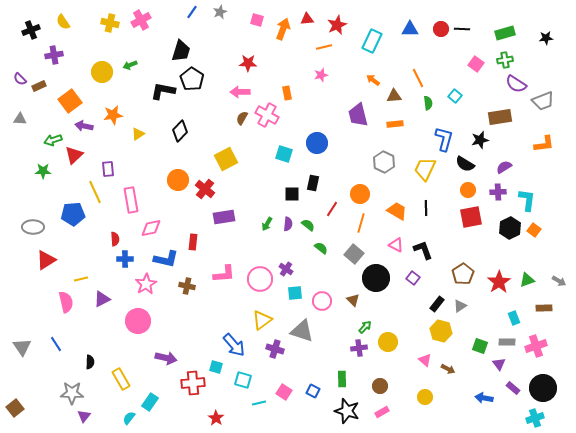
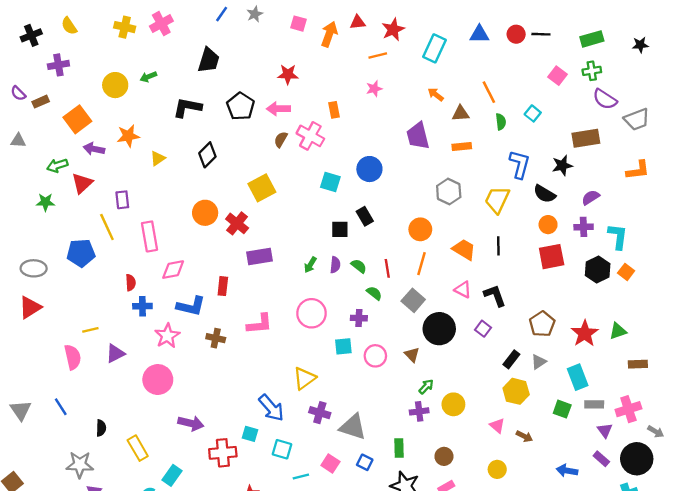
black pentagon: (192, 79) -> (241, 106), moved
black rectangle: (313, 183) -> (365, 216), turned -42
red line: (332, 209) -> (387, 268), moved, turned -42
red triangle: (46, 260) -> (30, 307), moved
purple cross: (286, 269) -> (359, 318), moved, turned -32
pink circle: (260, 279) -> (312, 313), moved
gray arrow: (559, 281) -> (656, 432), moved
cyan rectangle: (514, 318) -> (578, 377), moved, size x1.5
gray triangle: (302, 331) -> (353, 427), moved
purple triangle: (499, 364) -> (605, 430), moved

